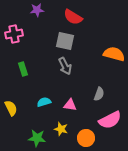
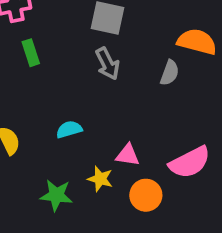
green rectangle: (23, 69) -> (31, 53), moved
gray semicircle: (99, 94) -> (170, 73), moved
pink triangle: (70, 105) -> (128, 155), moved

